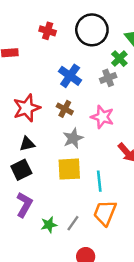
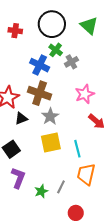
green cross: (119, 59) -> (56, 50), moved
brown cross: (65, 109) -> (40, 93), size x1.6
pink star: (102, 117) -> (85, 94), moved, turned -30
black triangle: (27, 144) -> (21, 118), moved

